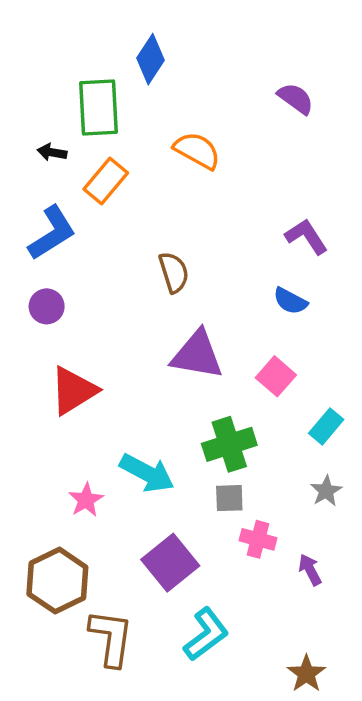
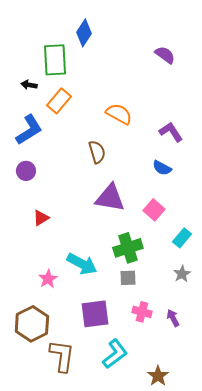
orange semicircle: (197, 151) -> (119, 114), moved
red triangle: (73, 391) -> (41, 218), size x0.6
pink cross: (258, 539) -> (142, 312), moved
purple square: (170, 563) -> (95, 314), turned 32
brown star: (306, 674) -> (158, 376), moved

